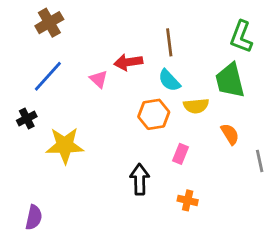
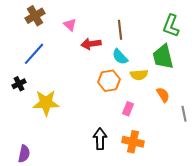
pink triangle: (99, 79) -> (70, 25), moved
black arrow: (140, 179) -> (100, 139), moved
orange cross: (188, 200) -> (133, 142), size x1.5

